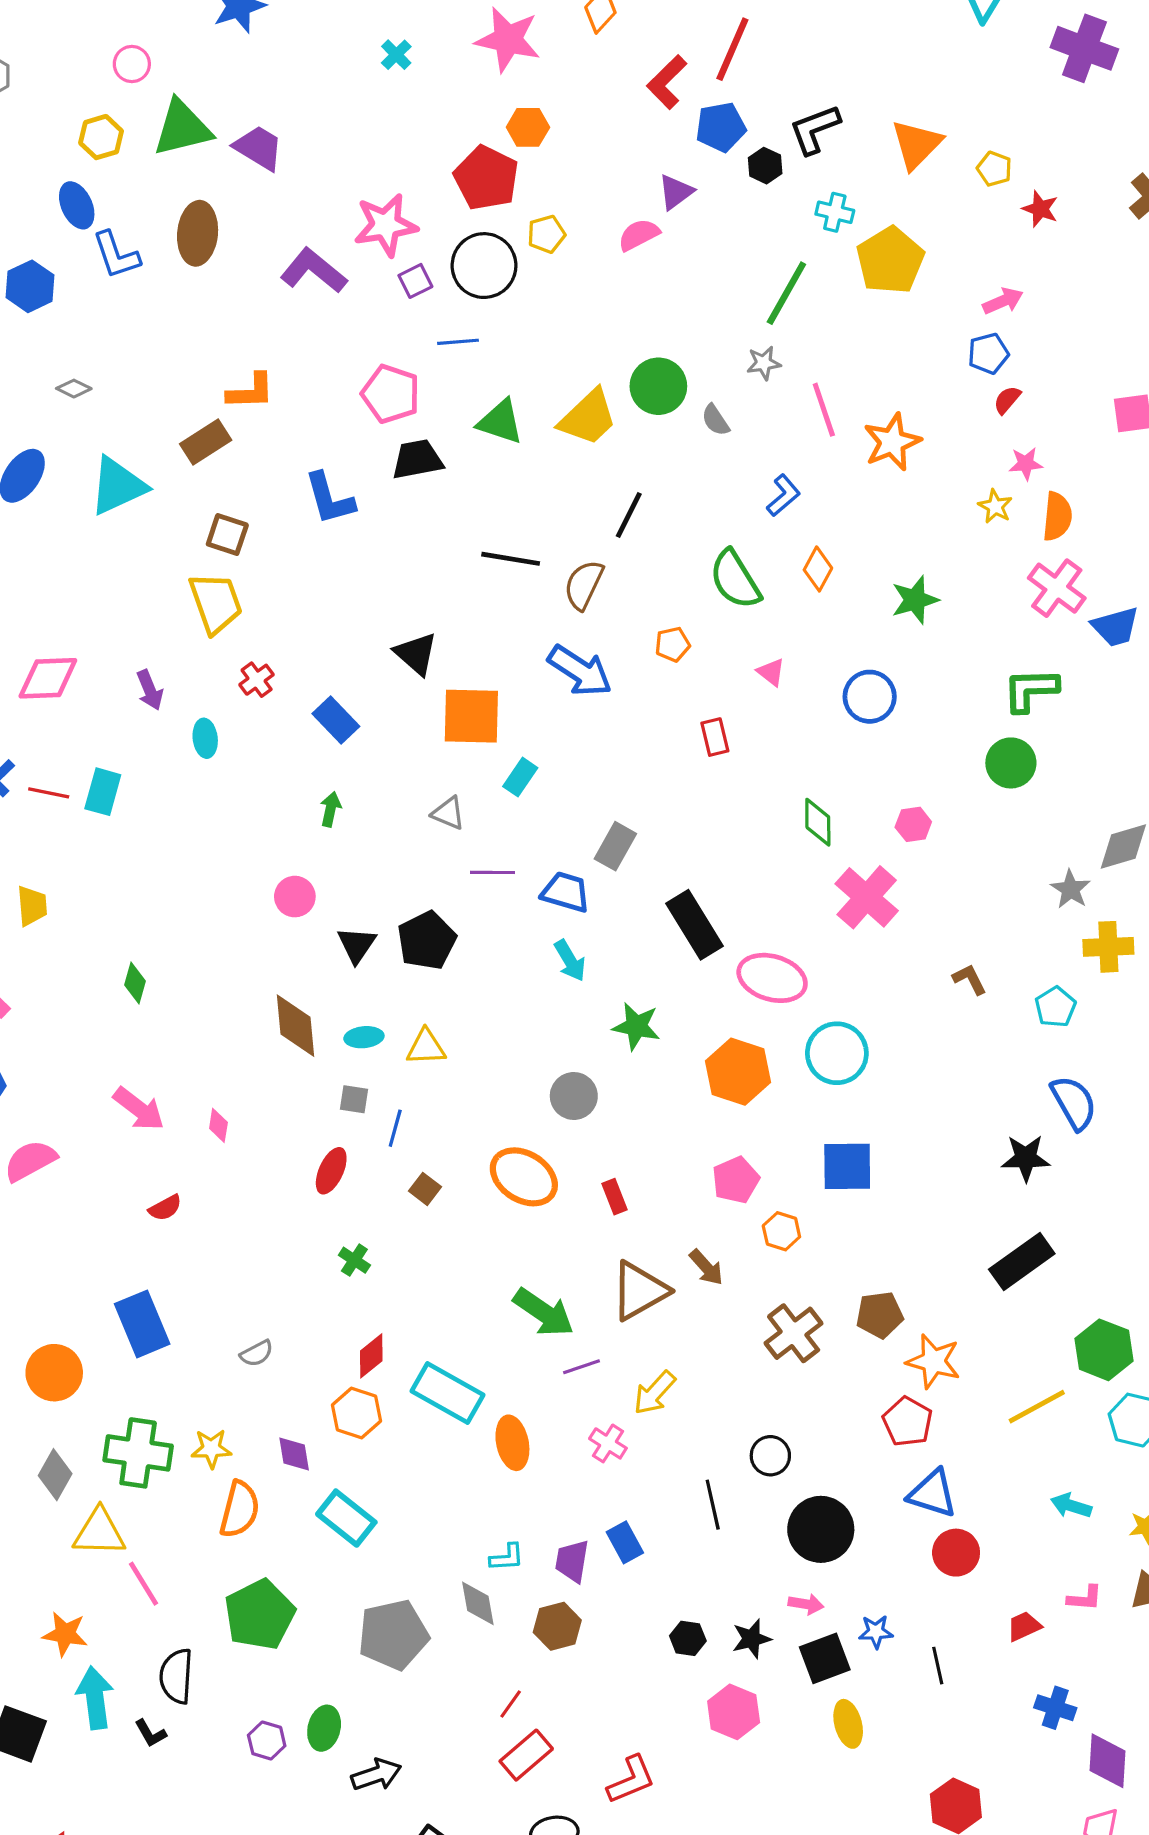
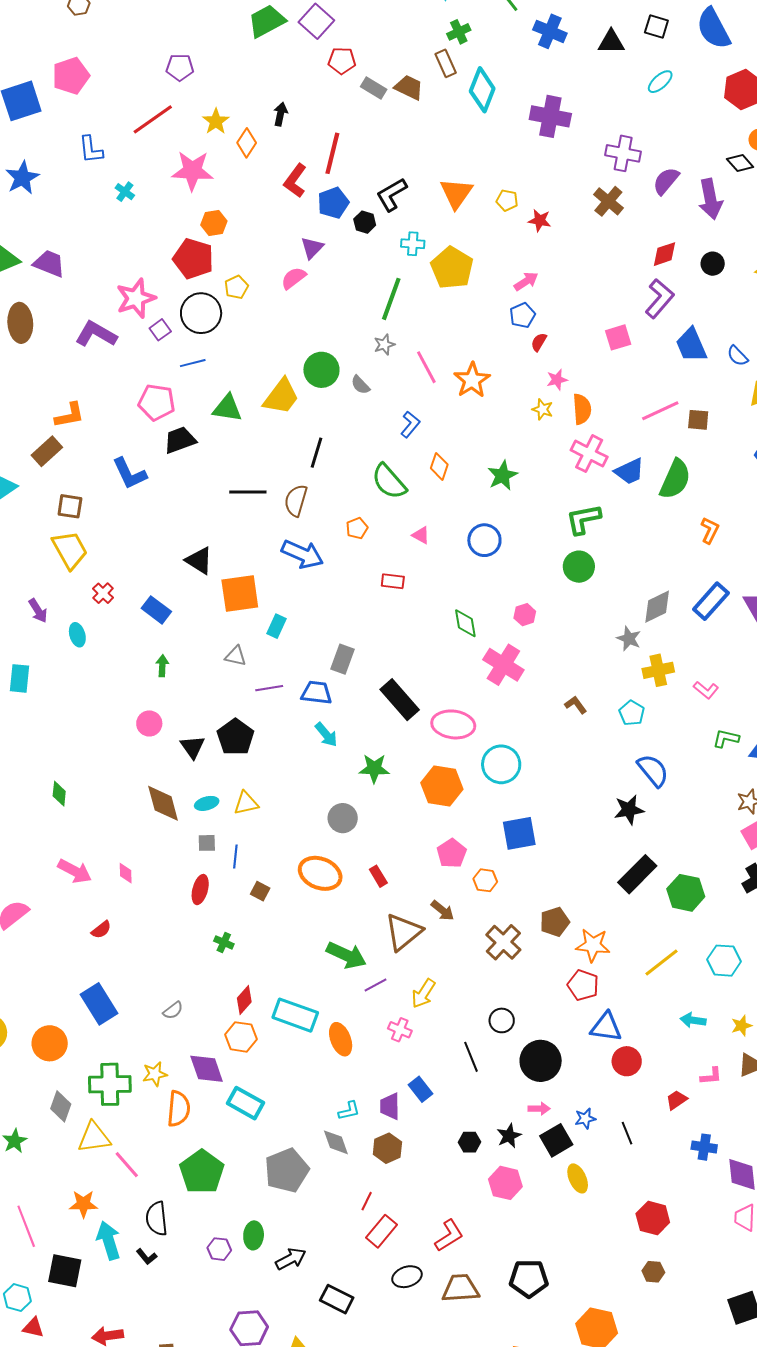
red rectangle: (715, 737) -> (393, 581), turned -60
green hexagon: (1104, 1350) -> (686, 893), moved
purple diamond: (294, 1454) -> (207, 1069), size x1.5

